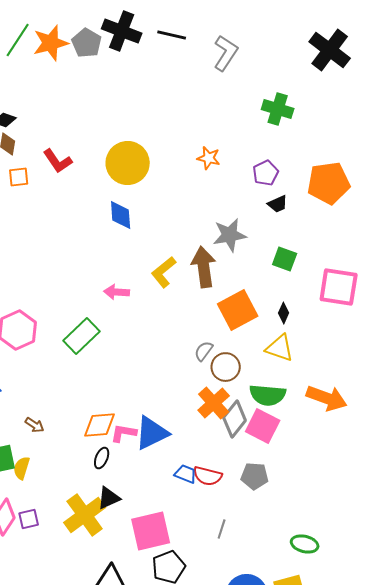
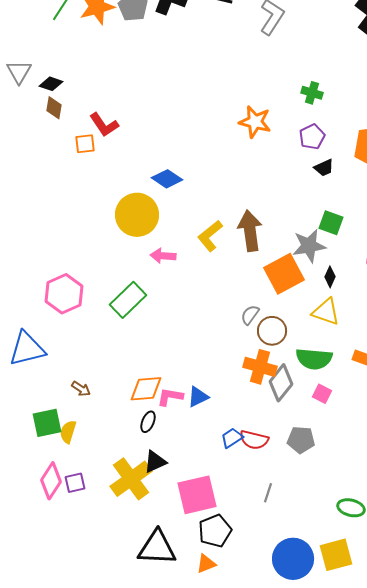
green cross: (278, 109) -> (312, 93), moved, size x0.7
orange star: (209, 158) -> (255, 122), size x1.4
yellow circle: (128, 163) -> (137, 215), moved
orange square: (19, 177) -> (85, 144), moved
blue diamond: (121, 215) -> (167, 179), turned -52
gray star: (230, 235) -> (309, 246), moved
orange cross: (214, 403) -> (260, 367), turned -32
pink square: (263, 426) -> (322, 394), moved, size x0.6
blue triangle: (152, 433) -> (198, 397), size x0.6
blue trapezoid: (186, 474) -> (232, 438), turned -55

